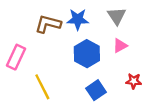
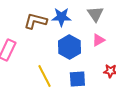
yellow line: (42, 87) -> (44, 76), moved
blue square: (96, 90) -> (77, 79), turned 30

